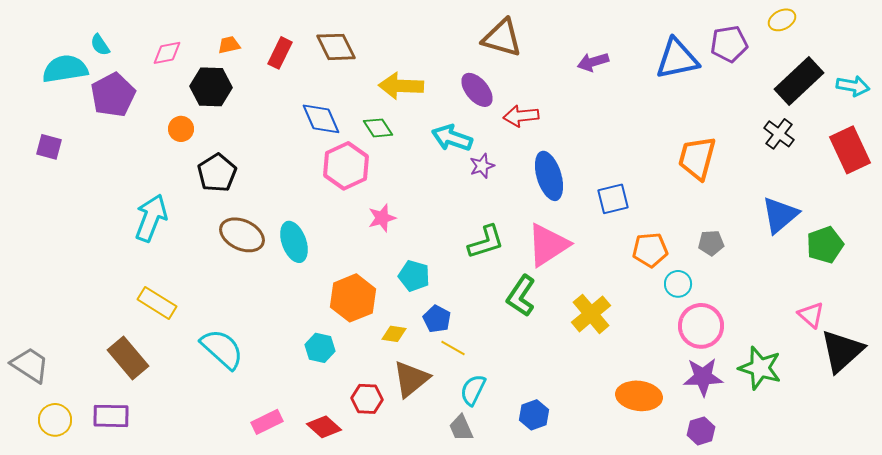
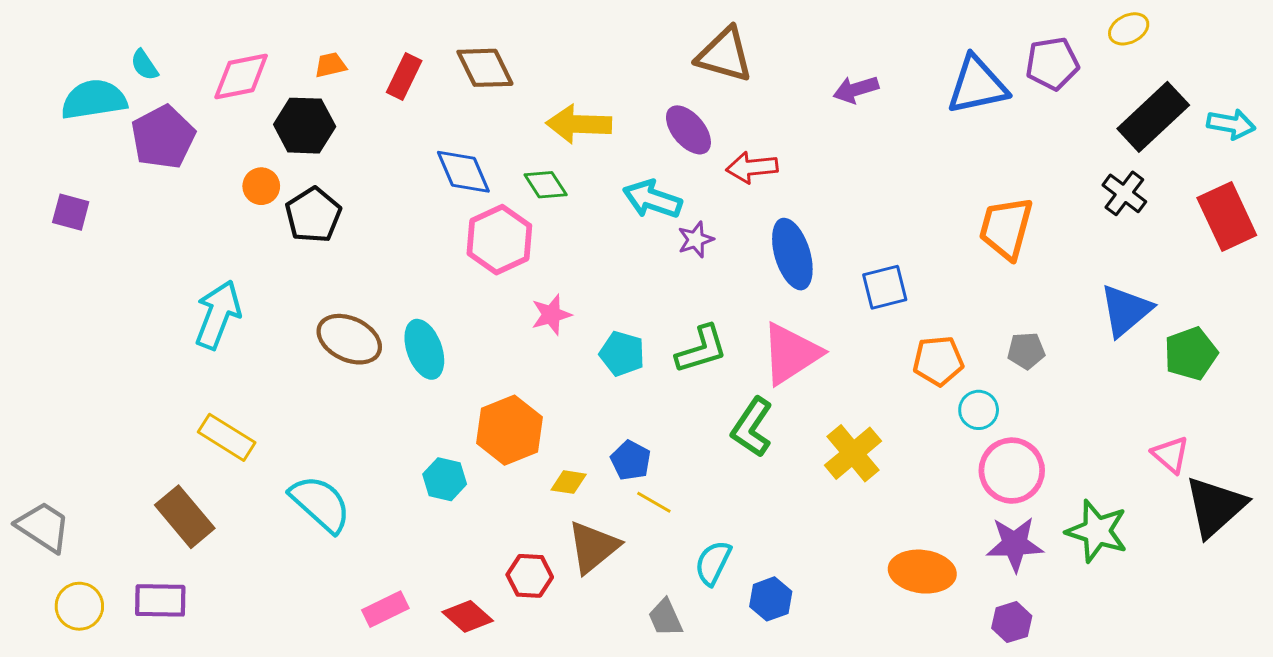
pink diamond: (167, 53) -> (241, 76), size x1.4
black pentagon: (217, 173) -> (313, 215), moved
cyan pentagon: (414, 276) -> (622, 354), moved
cyan hexagon: (320, 348) -> (445, 479), moved
cyan semicircle: (473, 390) -> (713, 563), moved

